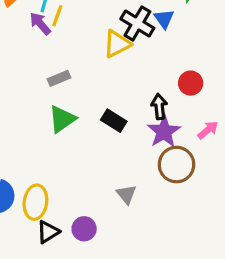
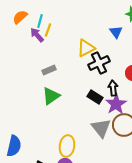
black cross: (137, 23) -> (99, 63), moved, turned 35
black rectangle: (114, 121) -> (95, 97), moved
gray triangle: (126, 194) -> (101, 128), moved, size x1.5
yellow ellipse: (35, 202) -> (67, 146), moved

